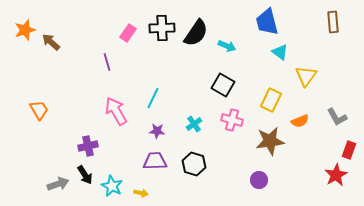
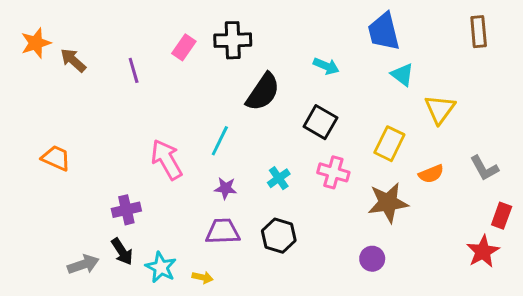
black semicircle: (196, 33) -> (263, 92), moved
purple line: (107, 62) -> (134, 70), moved
orange trapezoid: (39, 110) -> (56, 158), turned -35

